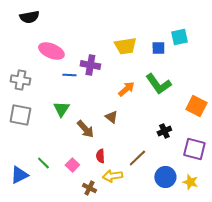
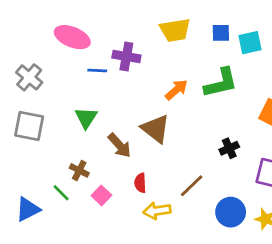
cyan square: (179, 37) -> (250, 43), moved
gray cross: (20, 80) -> (29, 77), turned 30
green L-shape: (158, 84) -> (221, 83), turned -68
brown triangle: (111, 117) -> (156, 129), size x1.6
brown cross: (89, 188) -> (79, 170), moved

